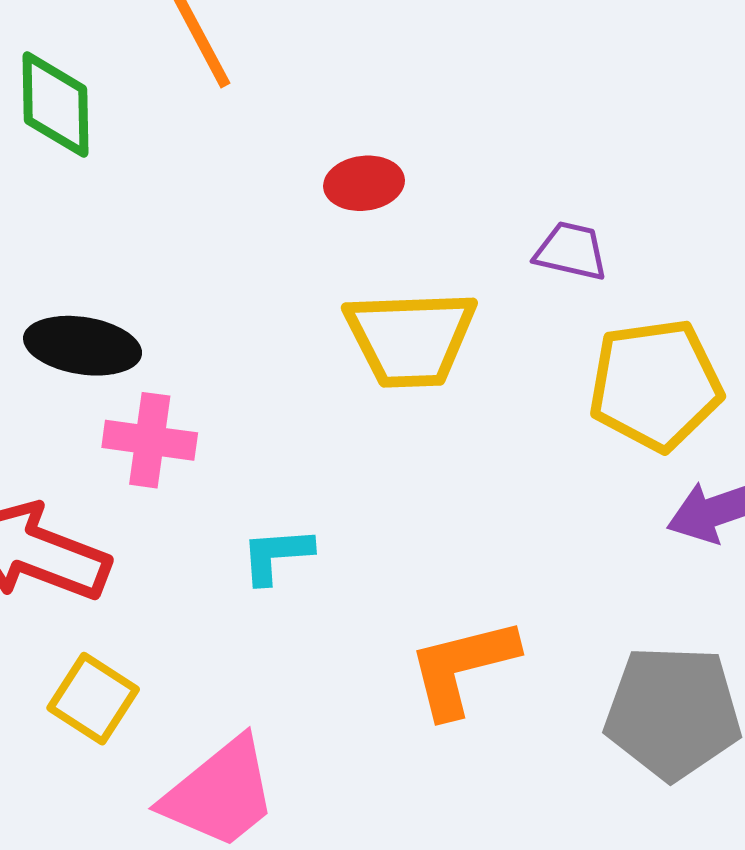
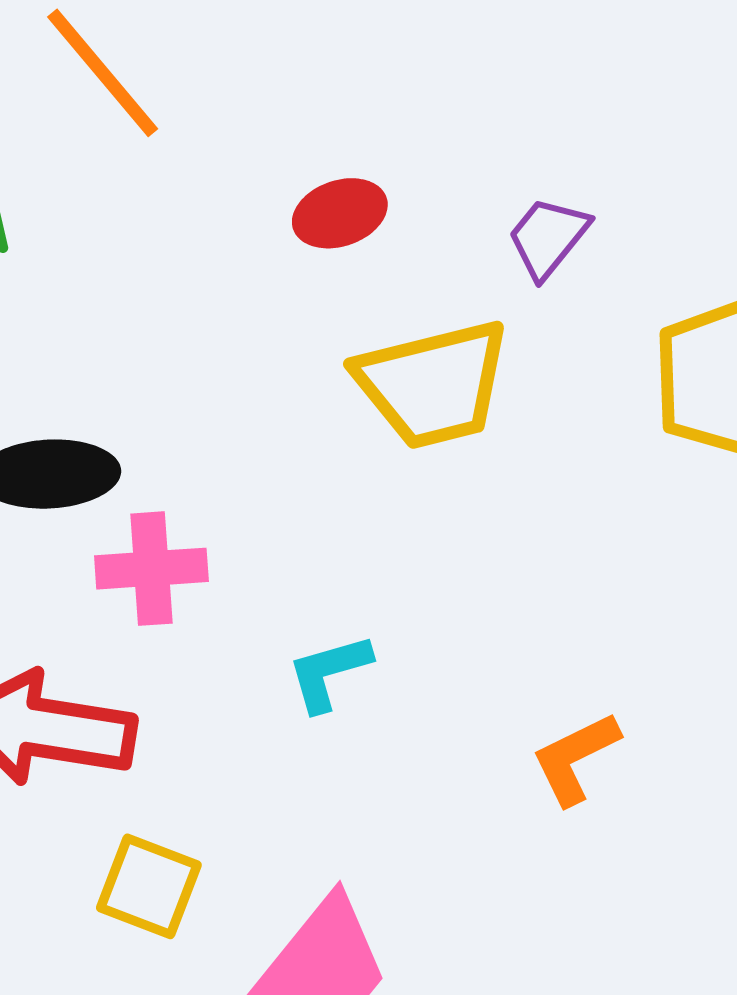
purple trapezoid: (571, 251) -> (548, 237), moved, turned -52
orange L-shape: (462, 667) -> (575, 758), size x0.7

